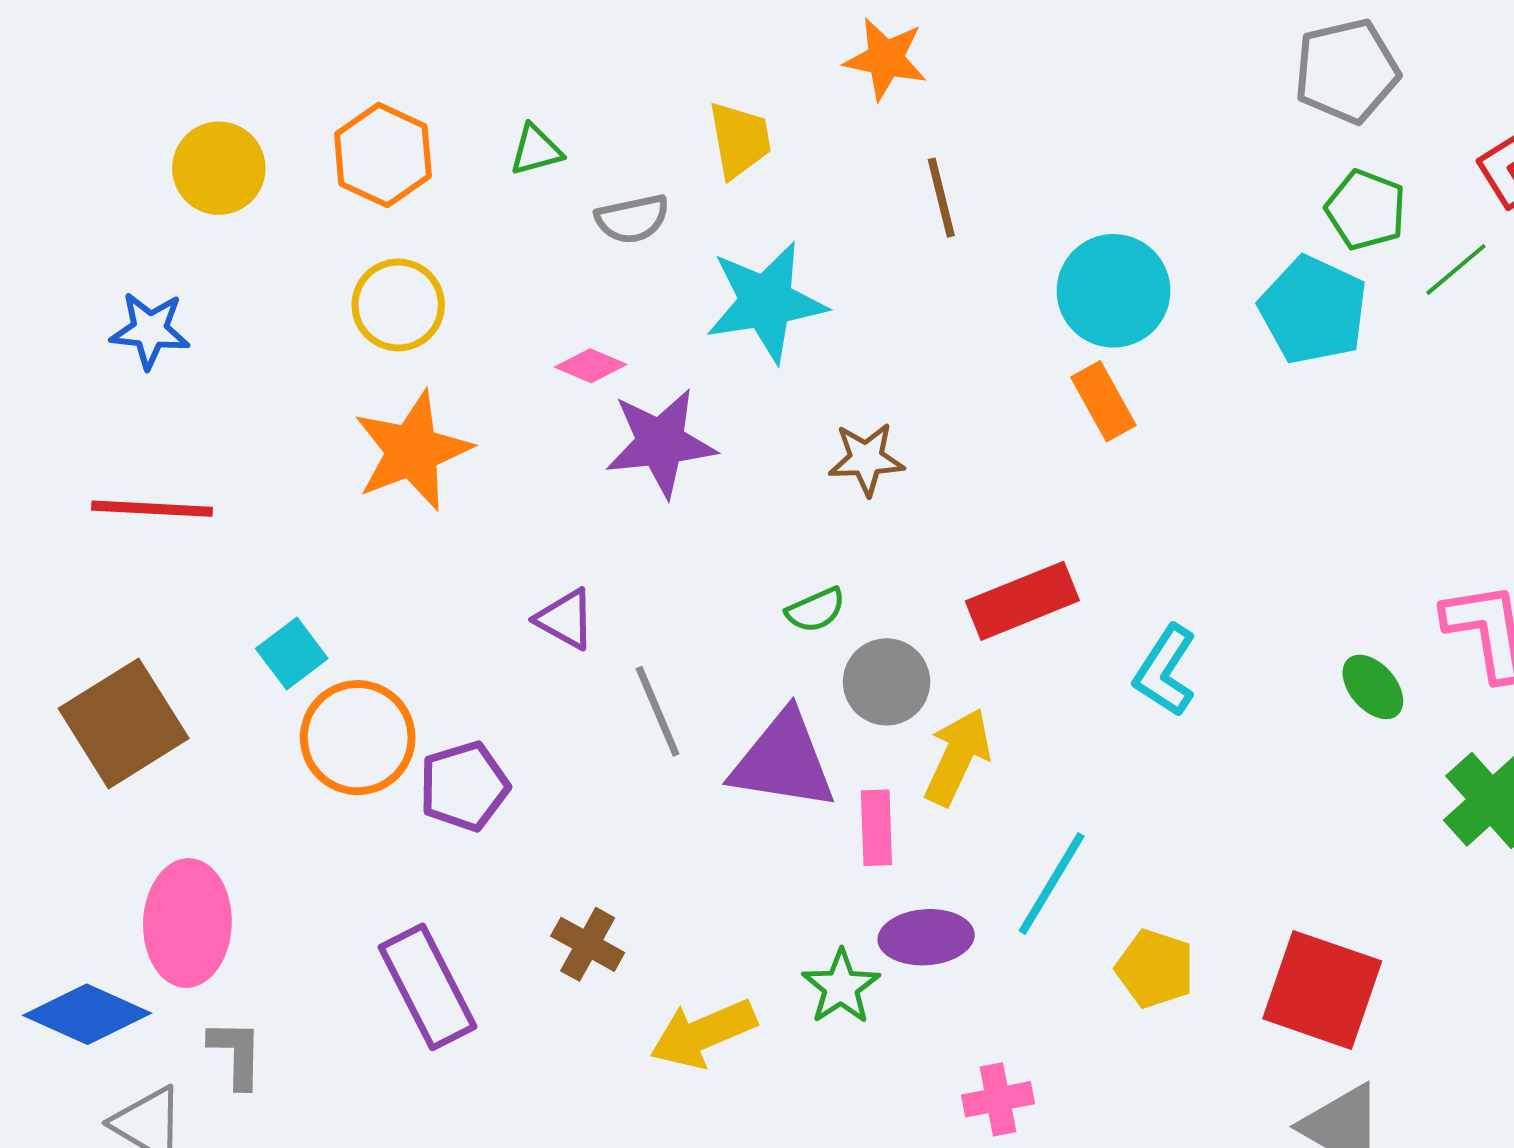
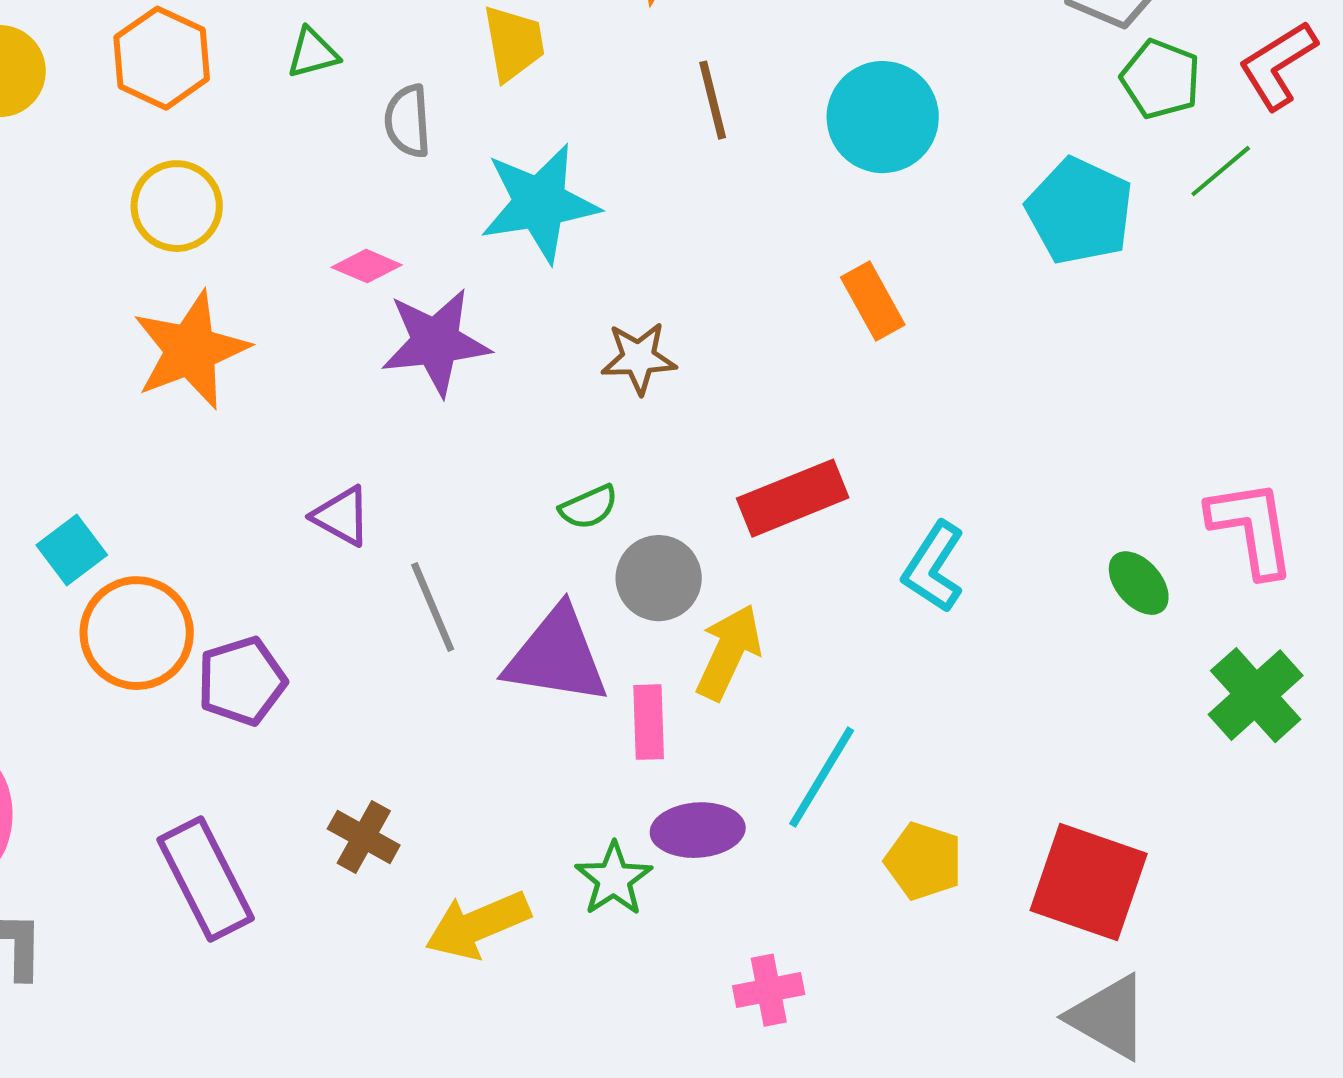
green pentagon: (1366, 210) -> (1161, 79), moved
gray semicircle: (632, 219) -> (408, 121), turned 98
cyan circle: (1114, 291) -> (883, 117), moved

